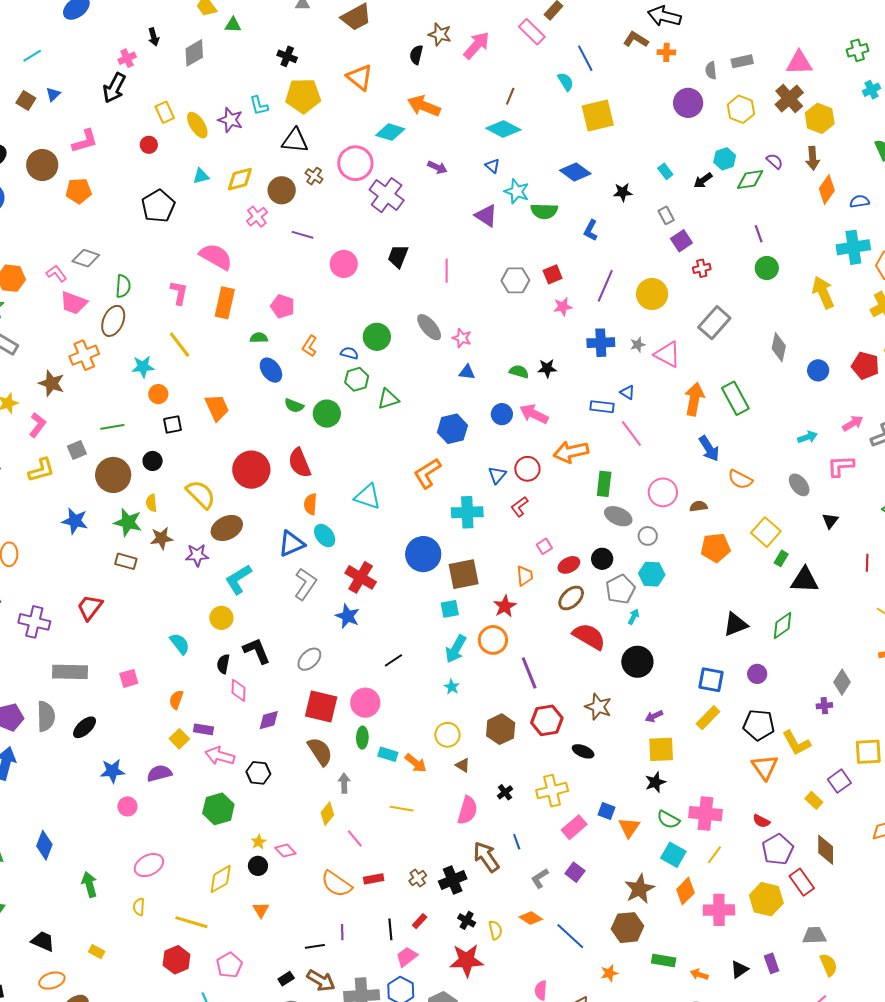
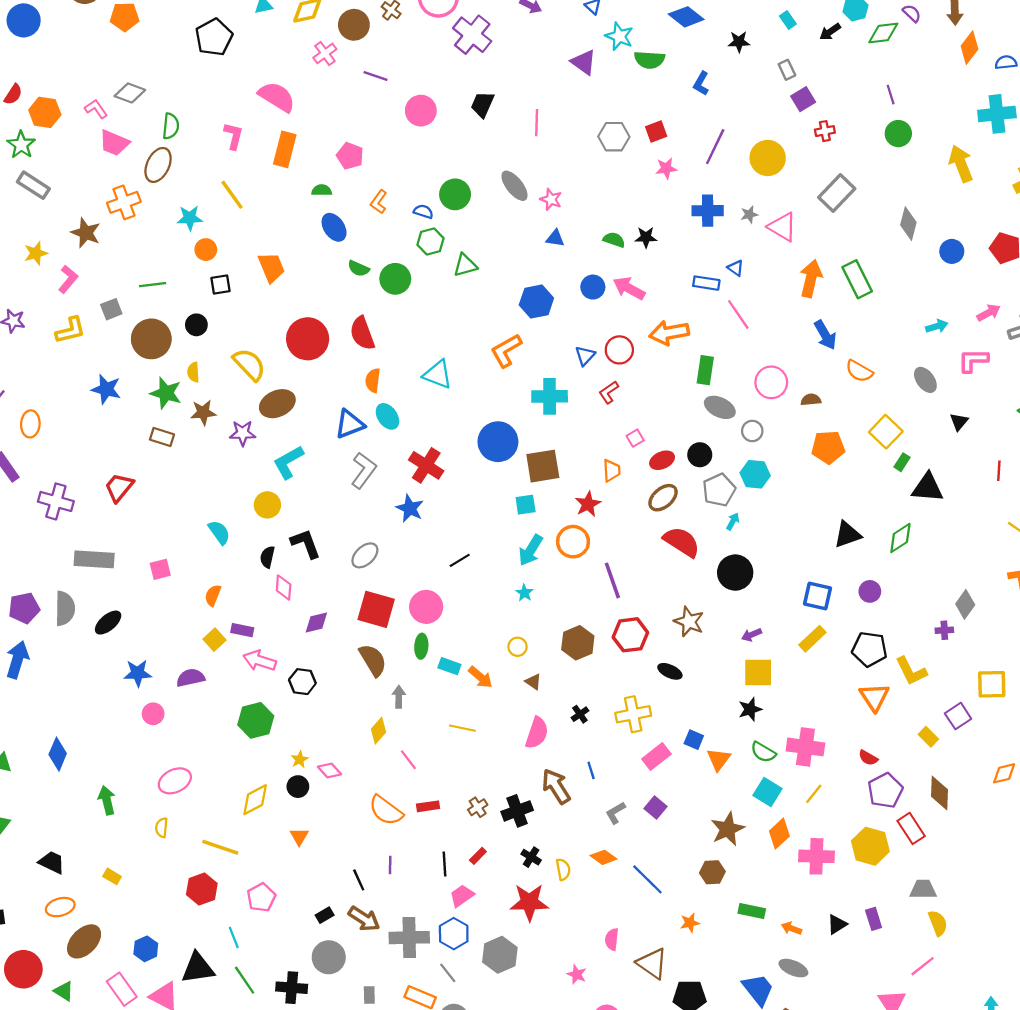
yellow circle: (447, 735) -> (518, 647), size x0.7
brown hexagon: (627, 928) -> (712, 872), size x0.7
black line: (315, 946) -> (359, 880), turned 72

